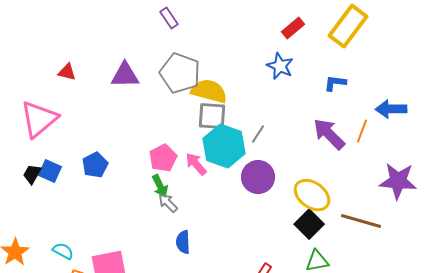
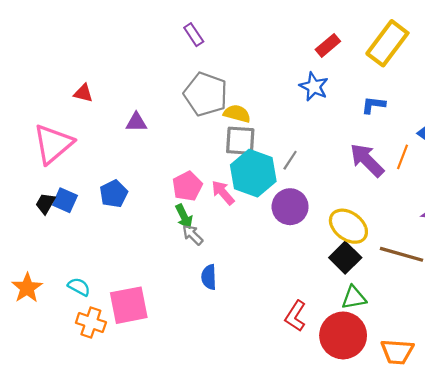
purple triangle: (125, 75) -> (136, 122), moved, size x0.7
yellow semicircle: (209, 91) -> (237, 114), size x0.7

